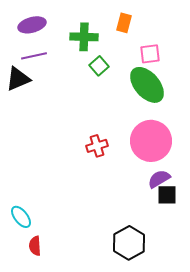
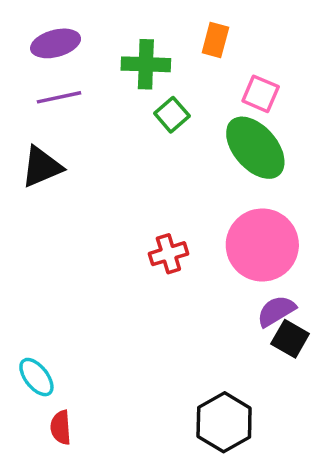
pink square: (150, 54) -> (261, 94), turned 30
black triangle: (18, 79) -> (42, 167), moved
black square: (167, 195) -> (290, 339), turned 30

